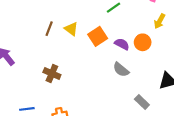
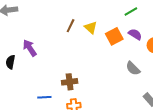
purple semicircle: (122, 44) -> (135, 34), moved
brown cross: (52, 73) -> (70, 82), moved, turned -35

